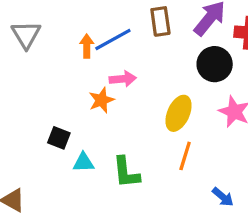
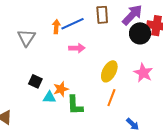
gray triangle: (26, 35) -> (26, 38), moved
black circle: (215, 64) -> (140, 33), moved
orange star: (101, 100) -> (61, 89), moved

